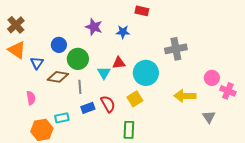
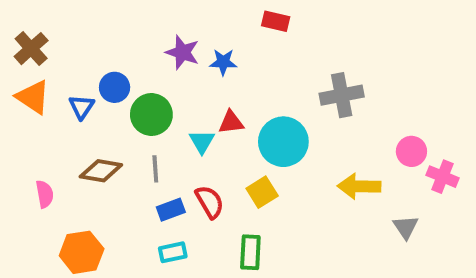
blue star: (123, 32) -> (223, 62), moved
blue triangle: (37, 63) -> (82, 107), moved
brown diamond: (58, 77) -> (101, 171), moved
pink semicircle: (31, 98) -> (45, 194), moved
cyan rectangle: (62, 118) -> (173, 252), moved

